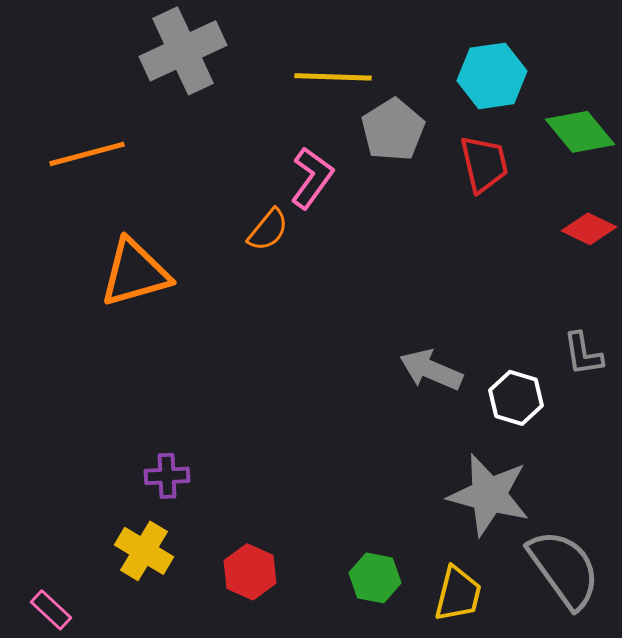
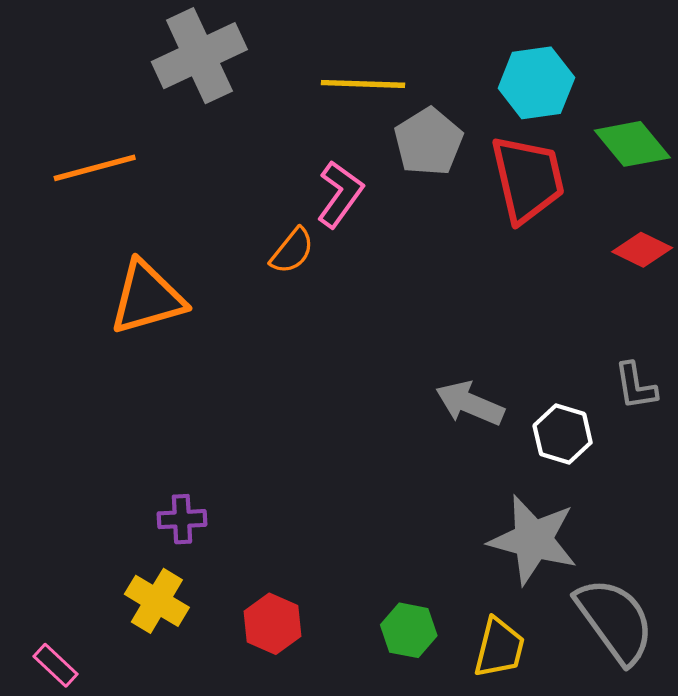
red trapezoid: (484, 164) -> (528, 179), size x1.4

